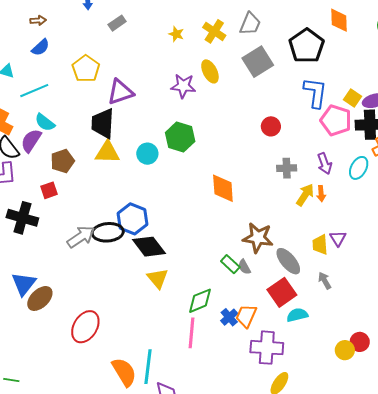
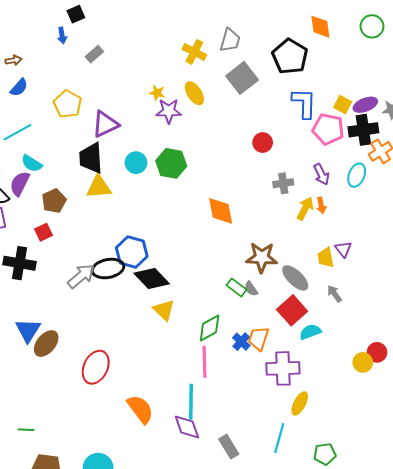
yellow star: (176, 34) -> (157, 93), moved
cyan circle: (147, 154) -> (136, 163), moved
cyan line: (148, 367) -> (191, 402), moved

